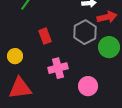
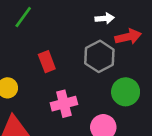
green circle: (109, 47) -> (126, 92), moved

